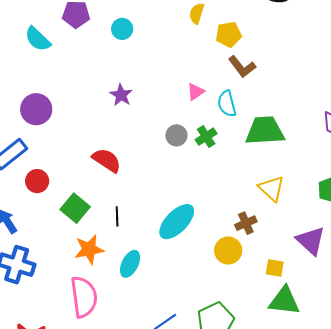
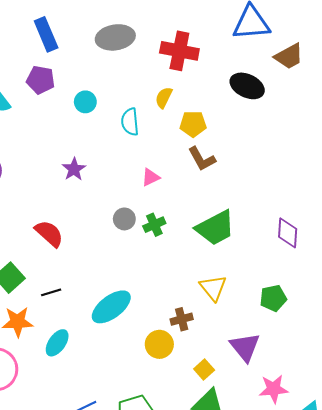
cyan semicircle: (227, 104) -> (130, 122), moved
green trapezoid: (265, 131) -> (215, 228), turned 147
black line: (117, 216) -> (51, 292), turned 66
yellow square: (275, 268) -> (204, 369), turned 30

